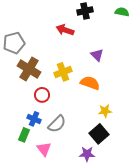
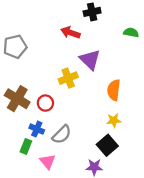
green semicircle: (122, 12) -> (131, 33), moved
purple triangle: (97, 55) -> (90, 60), moved, size x1.5
brown cross: (29, 69) -> (17, 99), moved
orange semicircle: (90, 83) -> (114, 90), moved, turned -102

